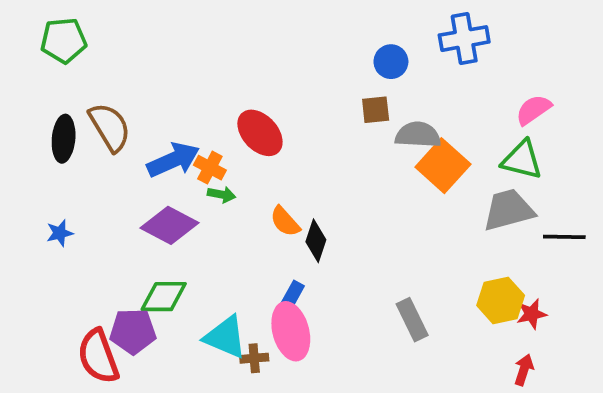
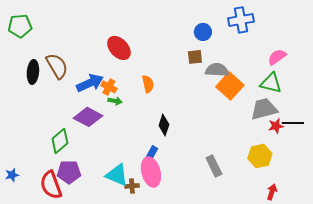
green pentagon: (64, 40) -> (20, 26), moved
red ellipse: (260, 133) -> (119, 48), moved
orange semicircle: (285, 221) -> (148, 84), moved, turned -150
blue star: (60, 233) -> (12, 175), moved
green diamond: (164, 297) -> (60, 141), moved, turned -40
red star: (532, 314) -> (276, 126), moved

